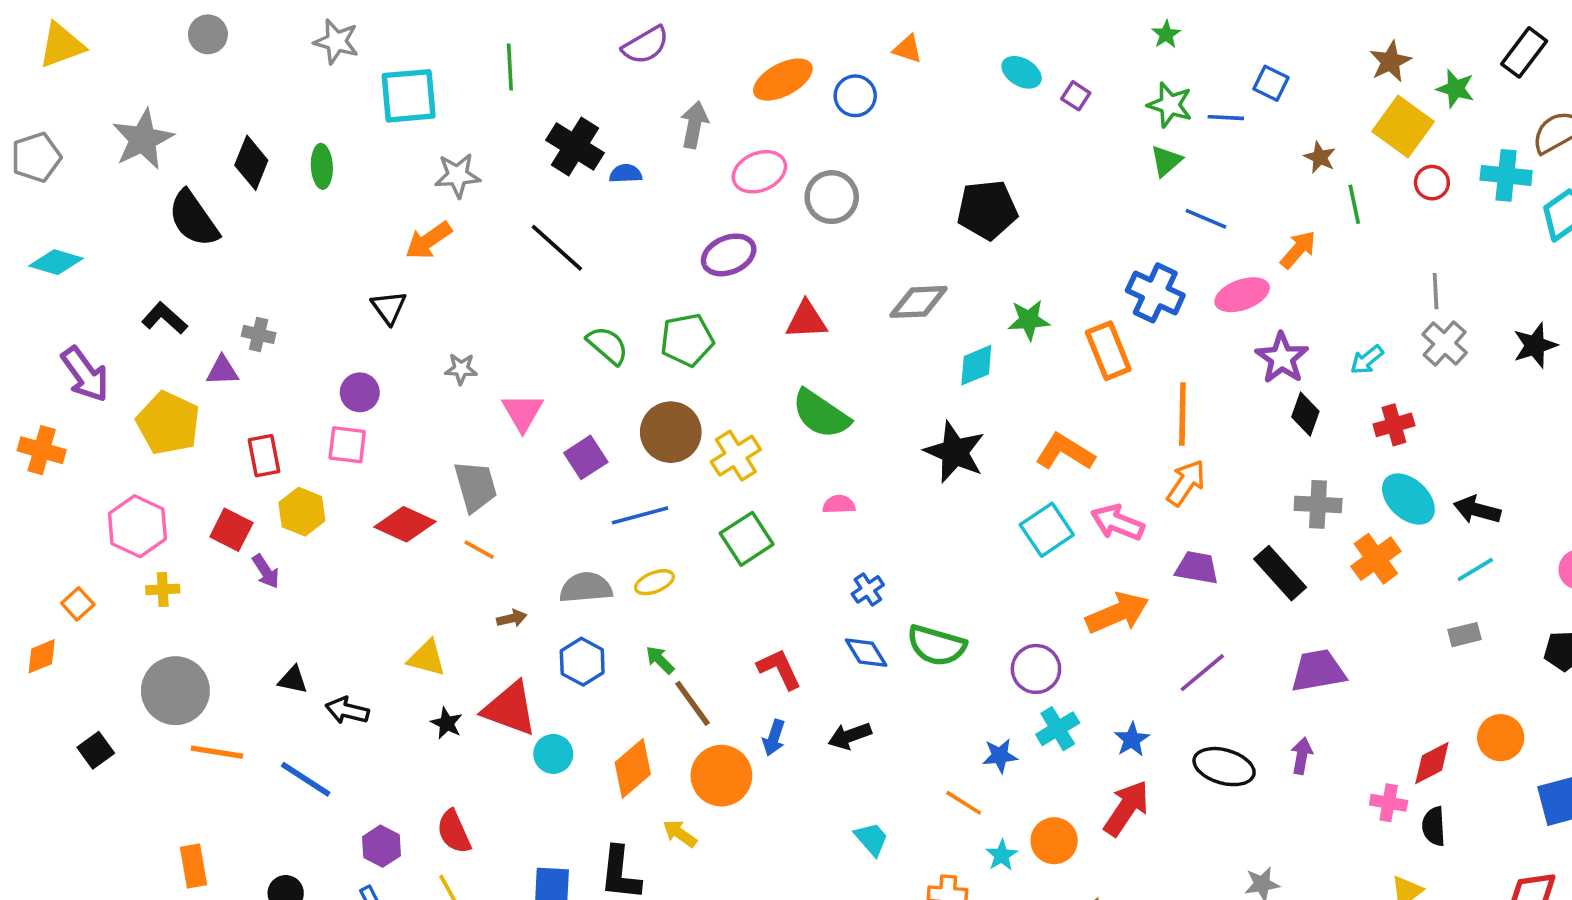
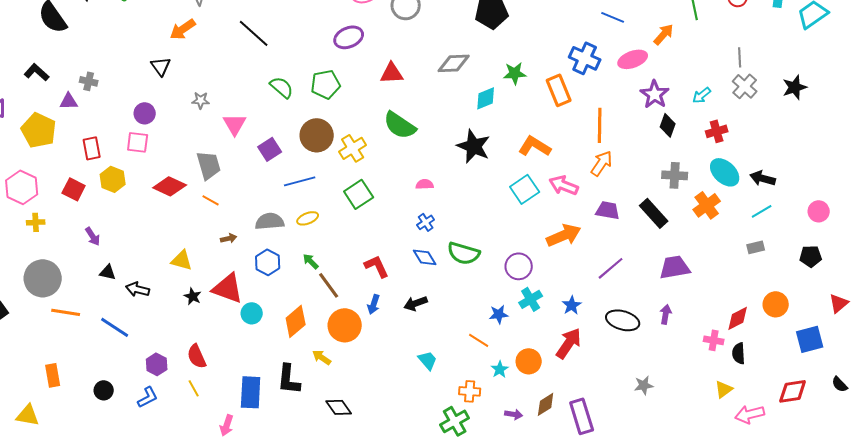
pink semicircle: (839, 504) -> (425, 184), moved
purple arrow: (266, 571) -> (93, 236), moved

